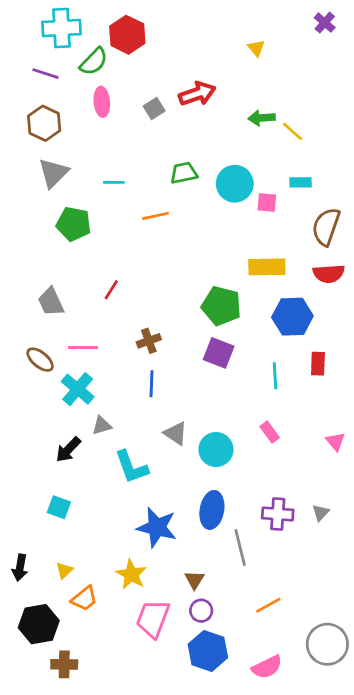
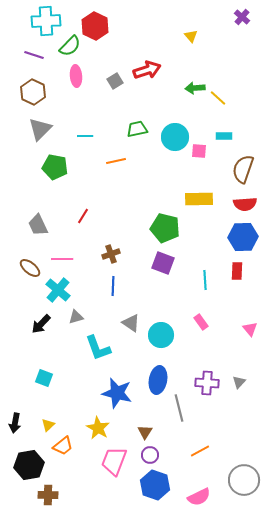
blue hexagon: (292, 317) -> (243, 237), moved
black arrow: (68, 450) -> (41, 324), moved

